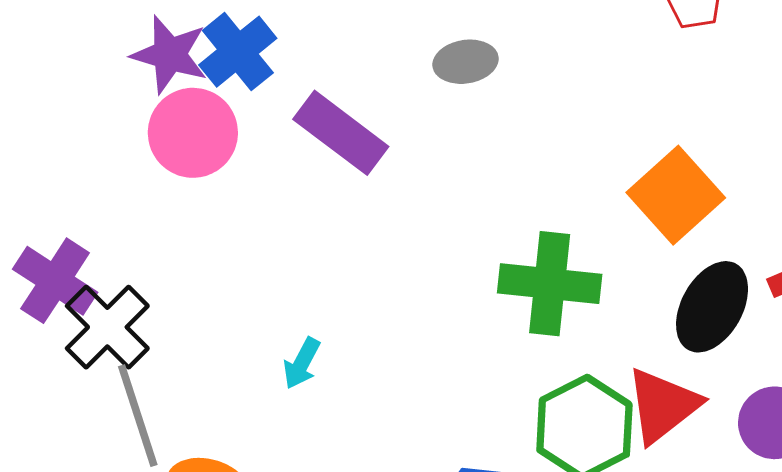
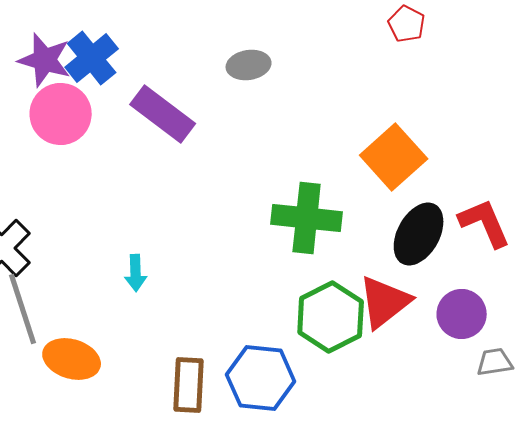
cyan arrow: (302, 363) -> (136, 273), turned -30

